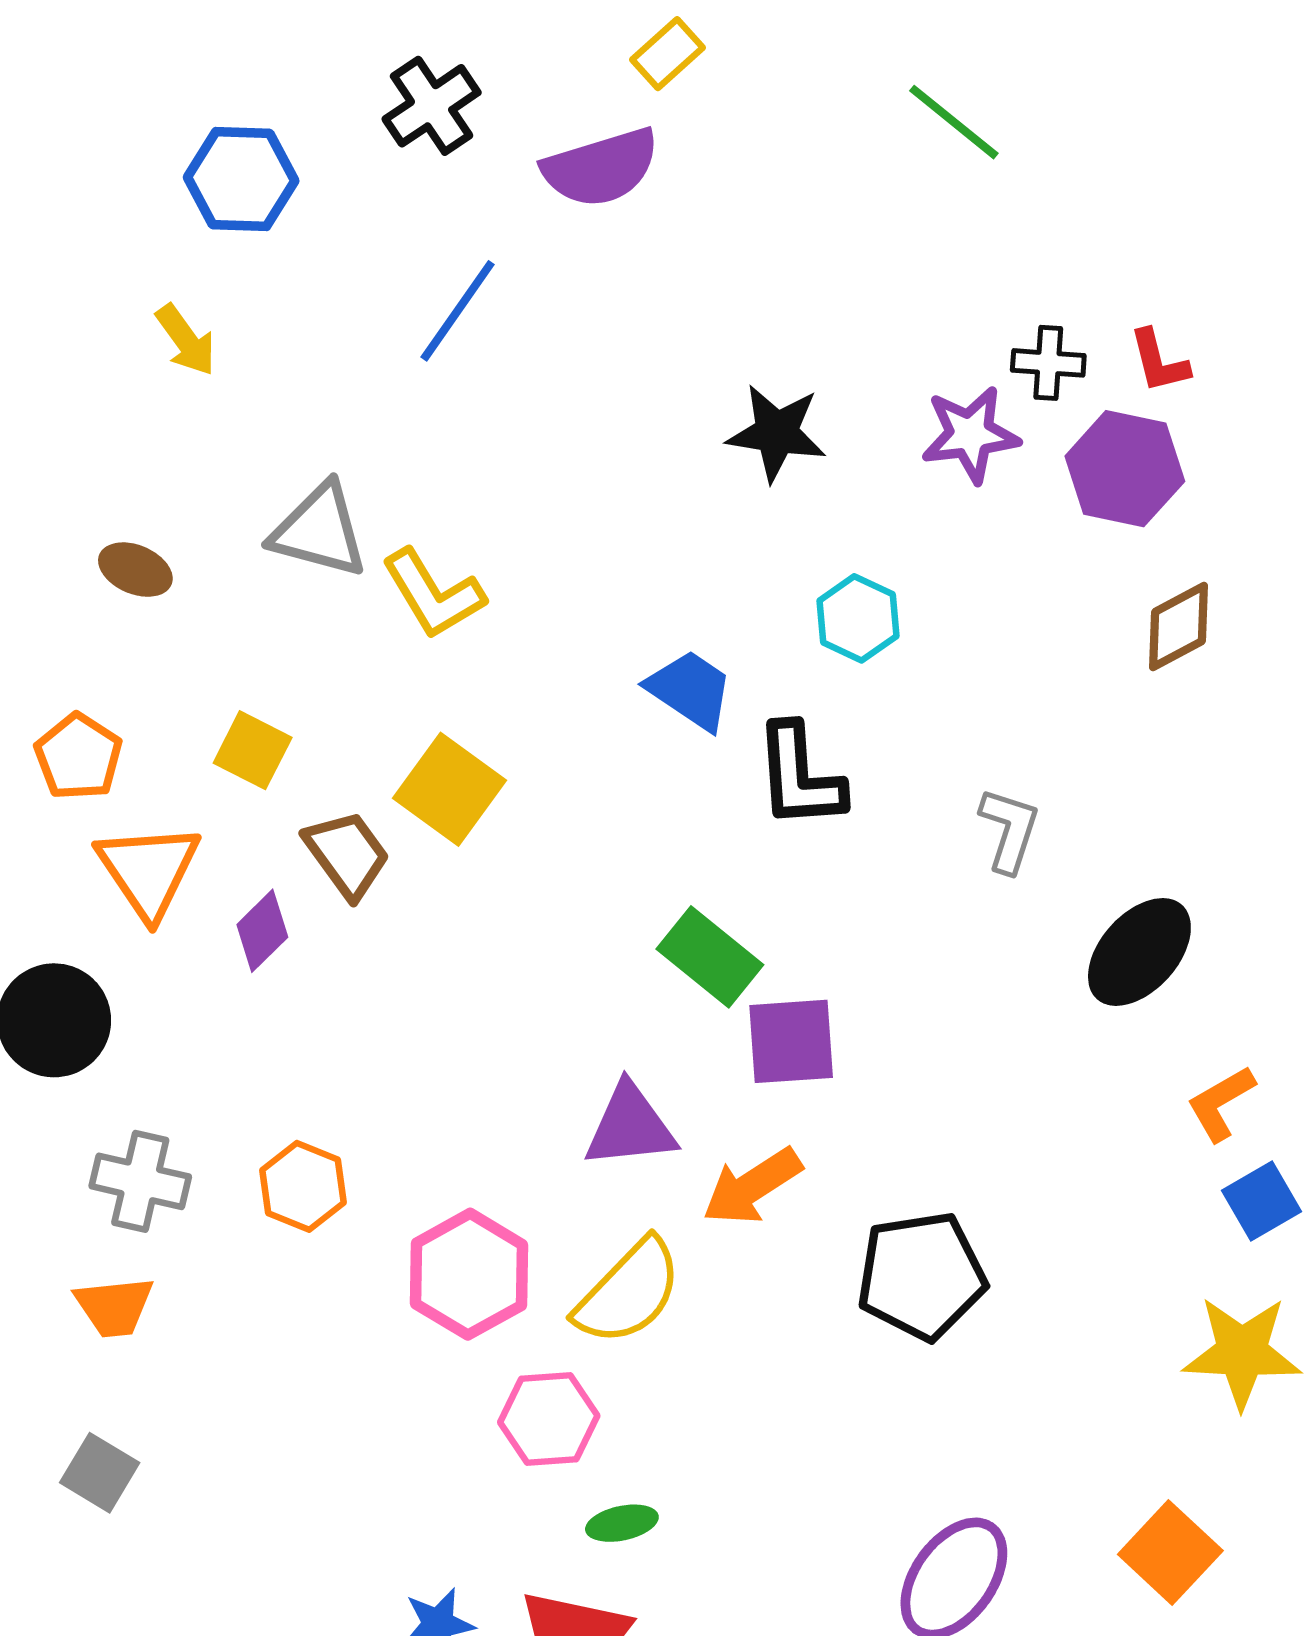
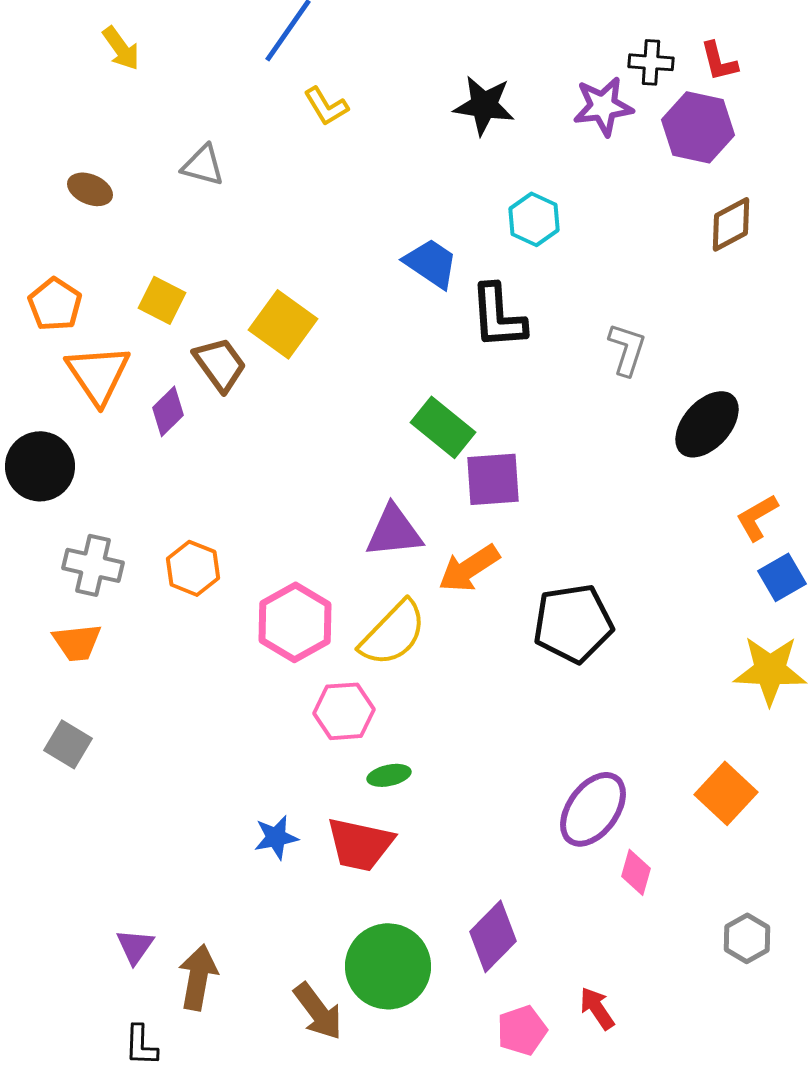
gray triangle: (319, 531) -> (203, 165), size x0.7
yellow L-shape: (433, 594) -> (326, 106), moved, size x0.7

